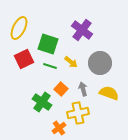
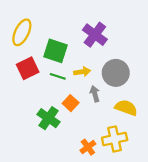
yellow arrow: (71, 62) -> (82, 72), turned -48
gray arrow: (83, 89) -> (95, 94), moved
yellow cross: (78, 113) -> (115, 139), moved
orange cross: (59, 128) -> (88, 147), moved

